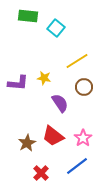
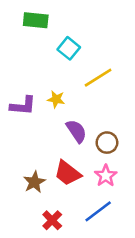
cyan square: (56, 28) -> (69, 48), moved
brown circle: (84, 87) -> (107, 143), moved

